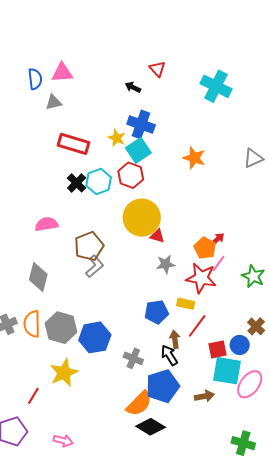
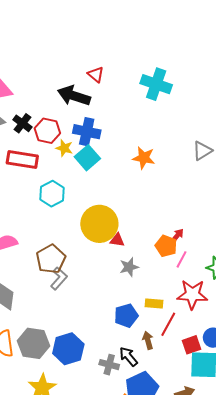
black arrow: (133, 87) -> (74, 96), size x2.0
red hexagon: (131, 175) -> (47, 131), moved
black cross: (77, 183) -> (22, 123), moved
red star: (201, 278) -> (192, 295), moved
black arrow: (169, 355) -> (128, 357), moved

